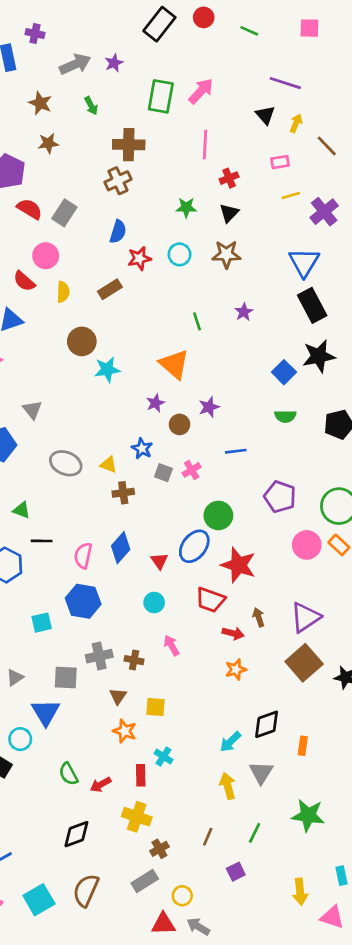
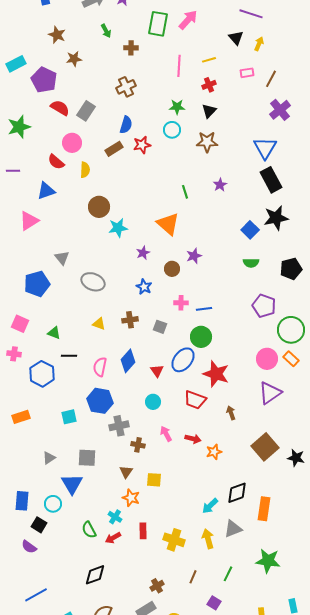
brown star: (40, 103) -> (57, 35), moved
brown cross: (129, 145) -> (131, 48), moved, size x0.6
pink line: (205, 145) -> (179, 66), moved
brown line: (327, 146) -> (271, 79), moved, turned 72
yellow line: (291, 195) -> (209, 60), moved
cyan circle: (180, 254) -> (172, 130), moved
brown rectangle: (110, 289) -> (114, 149), moved
purple star: (155, 403) -> (143, 253), moved
blue line: (236, 451) -> (204, 309), moved
gray ellipse: (66, 463) -> (93, 282), moved
yellow triangle: (109, 465) -> (99, 324), moved
pink cross: (192, 470) -> (181, 303), turned 32
gray square: (163, 473) -> (160, 327), moved
purple pentagon: (280, 497) -> (264, 306), moved
purple triangle: (305, 617) -> (270, 393), moved
red arrow: (233, 633) -> (193, 439), moved
gray cross: (99, 656) -> (119, 426), moved
orange rectangle: (303, 746) -> (264, 509), size x1.6
cyan cross: (163, 756) -> (115, 517), moved
gray triangle: (261, 773) -> (233, 529), turned 36
yellow cross: (137, 817) -> (174, 540), moved
purple square: (236, 872) -> (214, 603), turned -32

